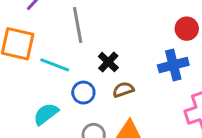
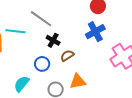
gray line: (78, 25) -> (41, 19), moved, turned -30
cyan line: (55, 65) -> (16, 31), moved

